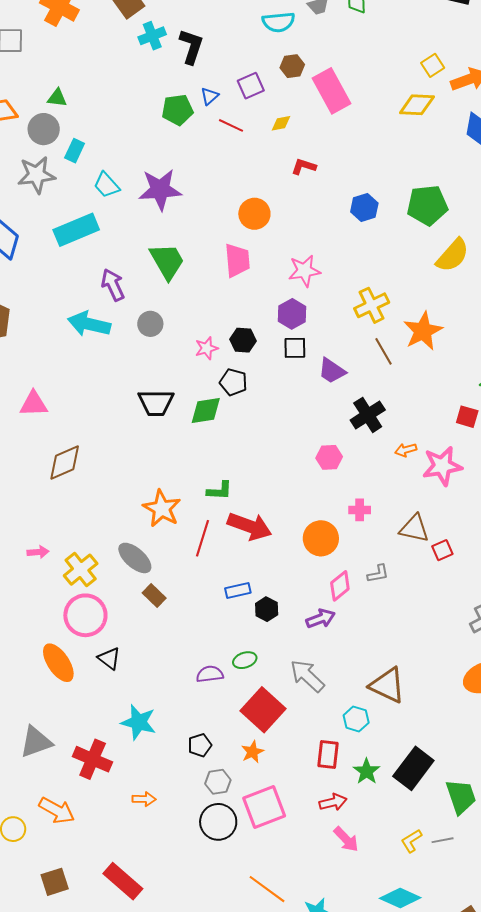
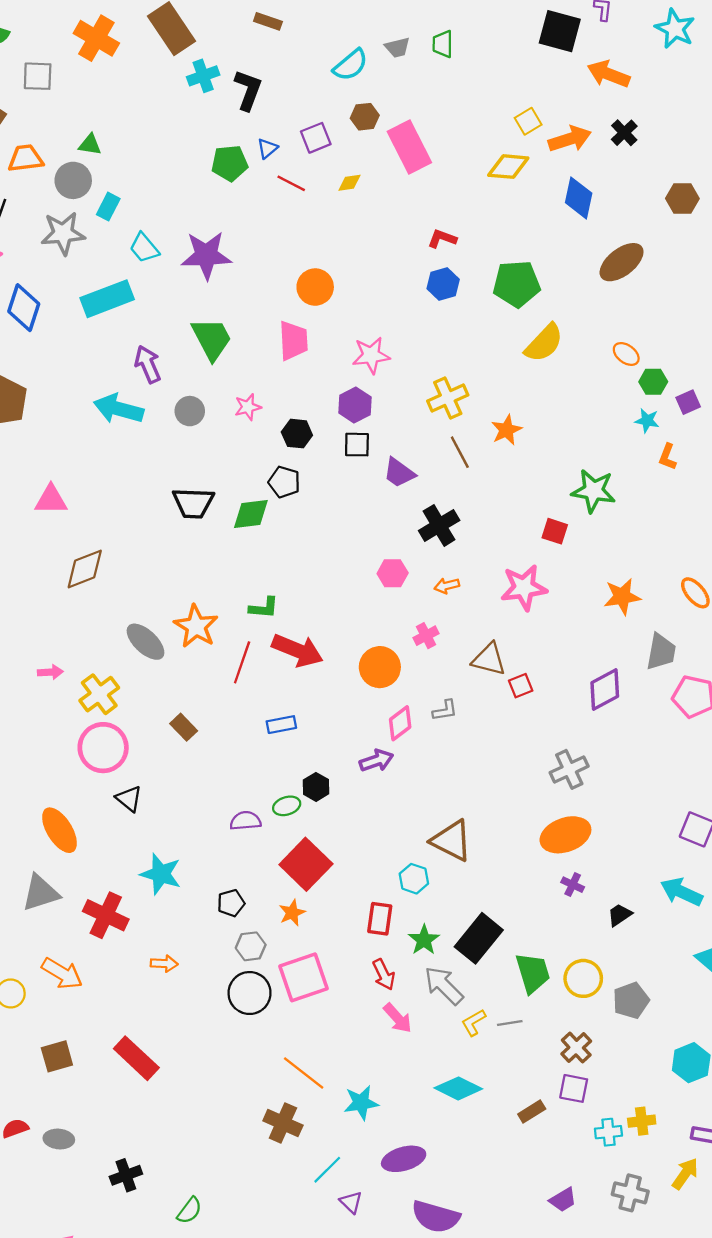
cyan semicircle: (279, 22) -> (351, 65), turned -36
red L-shape: (304, 166) -> (442, 239), moved
orange star: (423, 331) -> (507, 430), size x0.7
pink star: (207, 348) -> (248, 407), moved
orange arrow: (406, 450) -> (447, 586), moved
pink cross: (360, 510) -> (426, 636), turned -30
gray ellipse: (135, 558) -> (145, 642), moved
black hexagon: (267, 609) -> (316, 787), moved
orange ellipse: (58, 663) -> (59, 830), moved
gray arrow: (307, 676) -> (444, 986), moved
red arrow: (333, 802) -> (384, 975), turned 76

